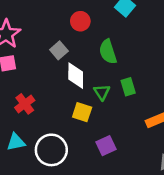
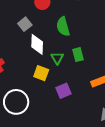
purple square: (106, 146) -> (63, 91), moved

